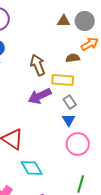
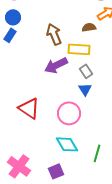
pink circle: (78, 144) -> (69, 113), moved
cyan diamond: (32, 168) -> (67, 144), moved

